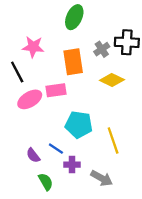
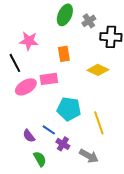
gray cross: (102, 49) -> (89, 21), moved
orange rectangle: (73, 62) -> (64, 54), size x0.7
purple cross: (72, 165) -> (63, 144), turned 32

